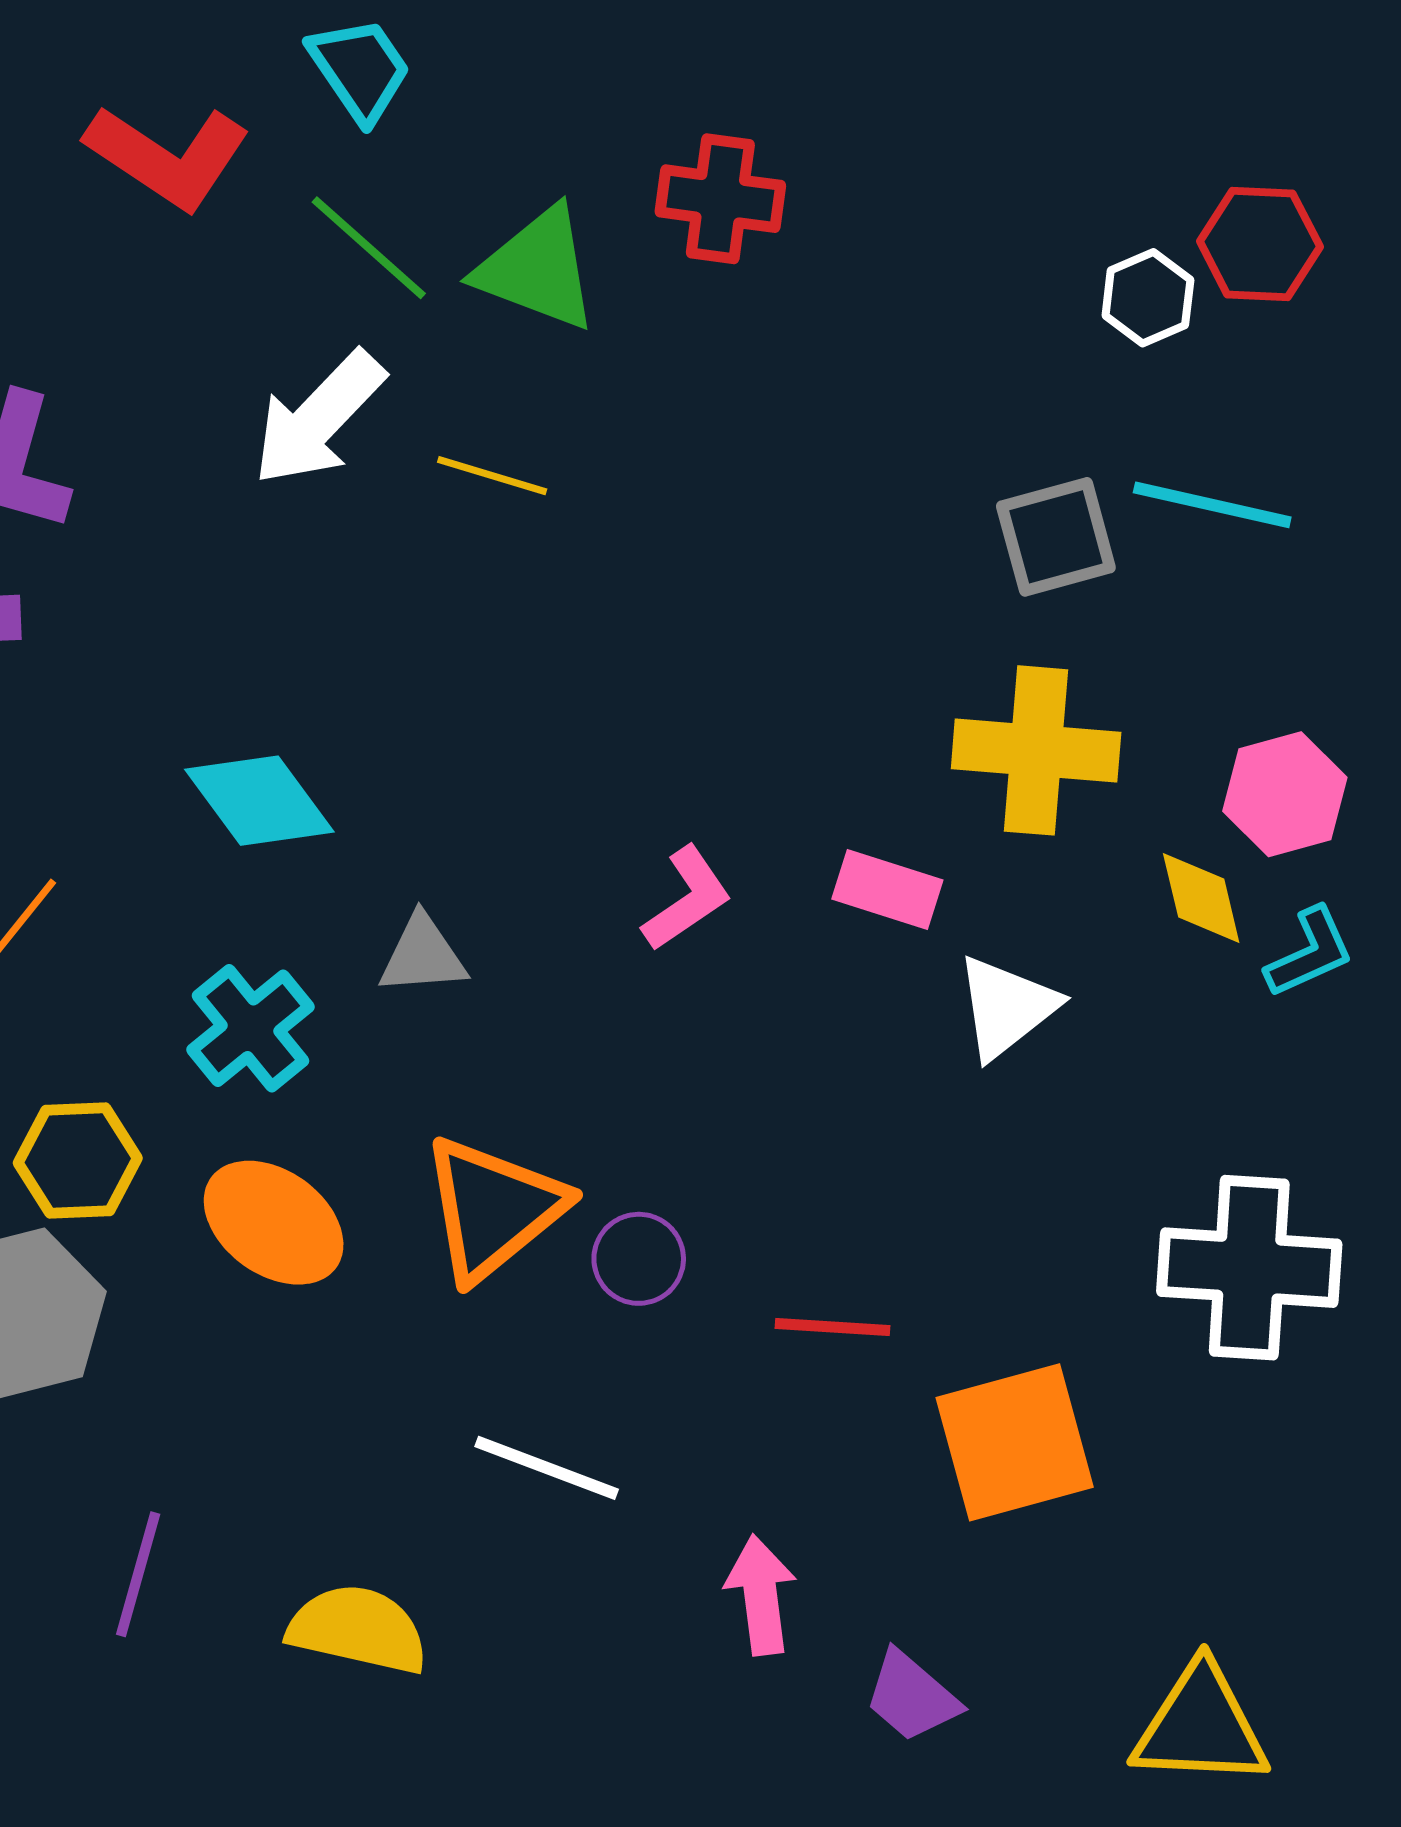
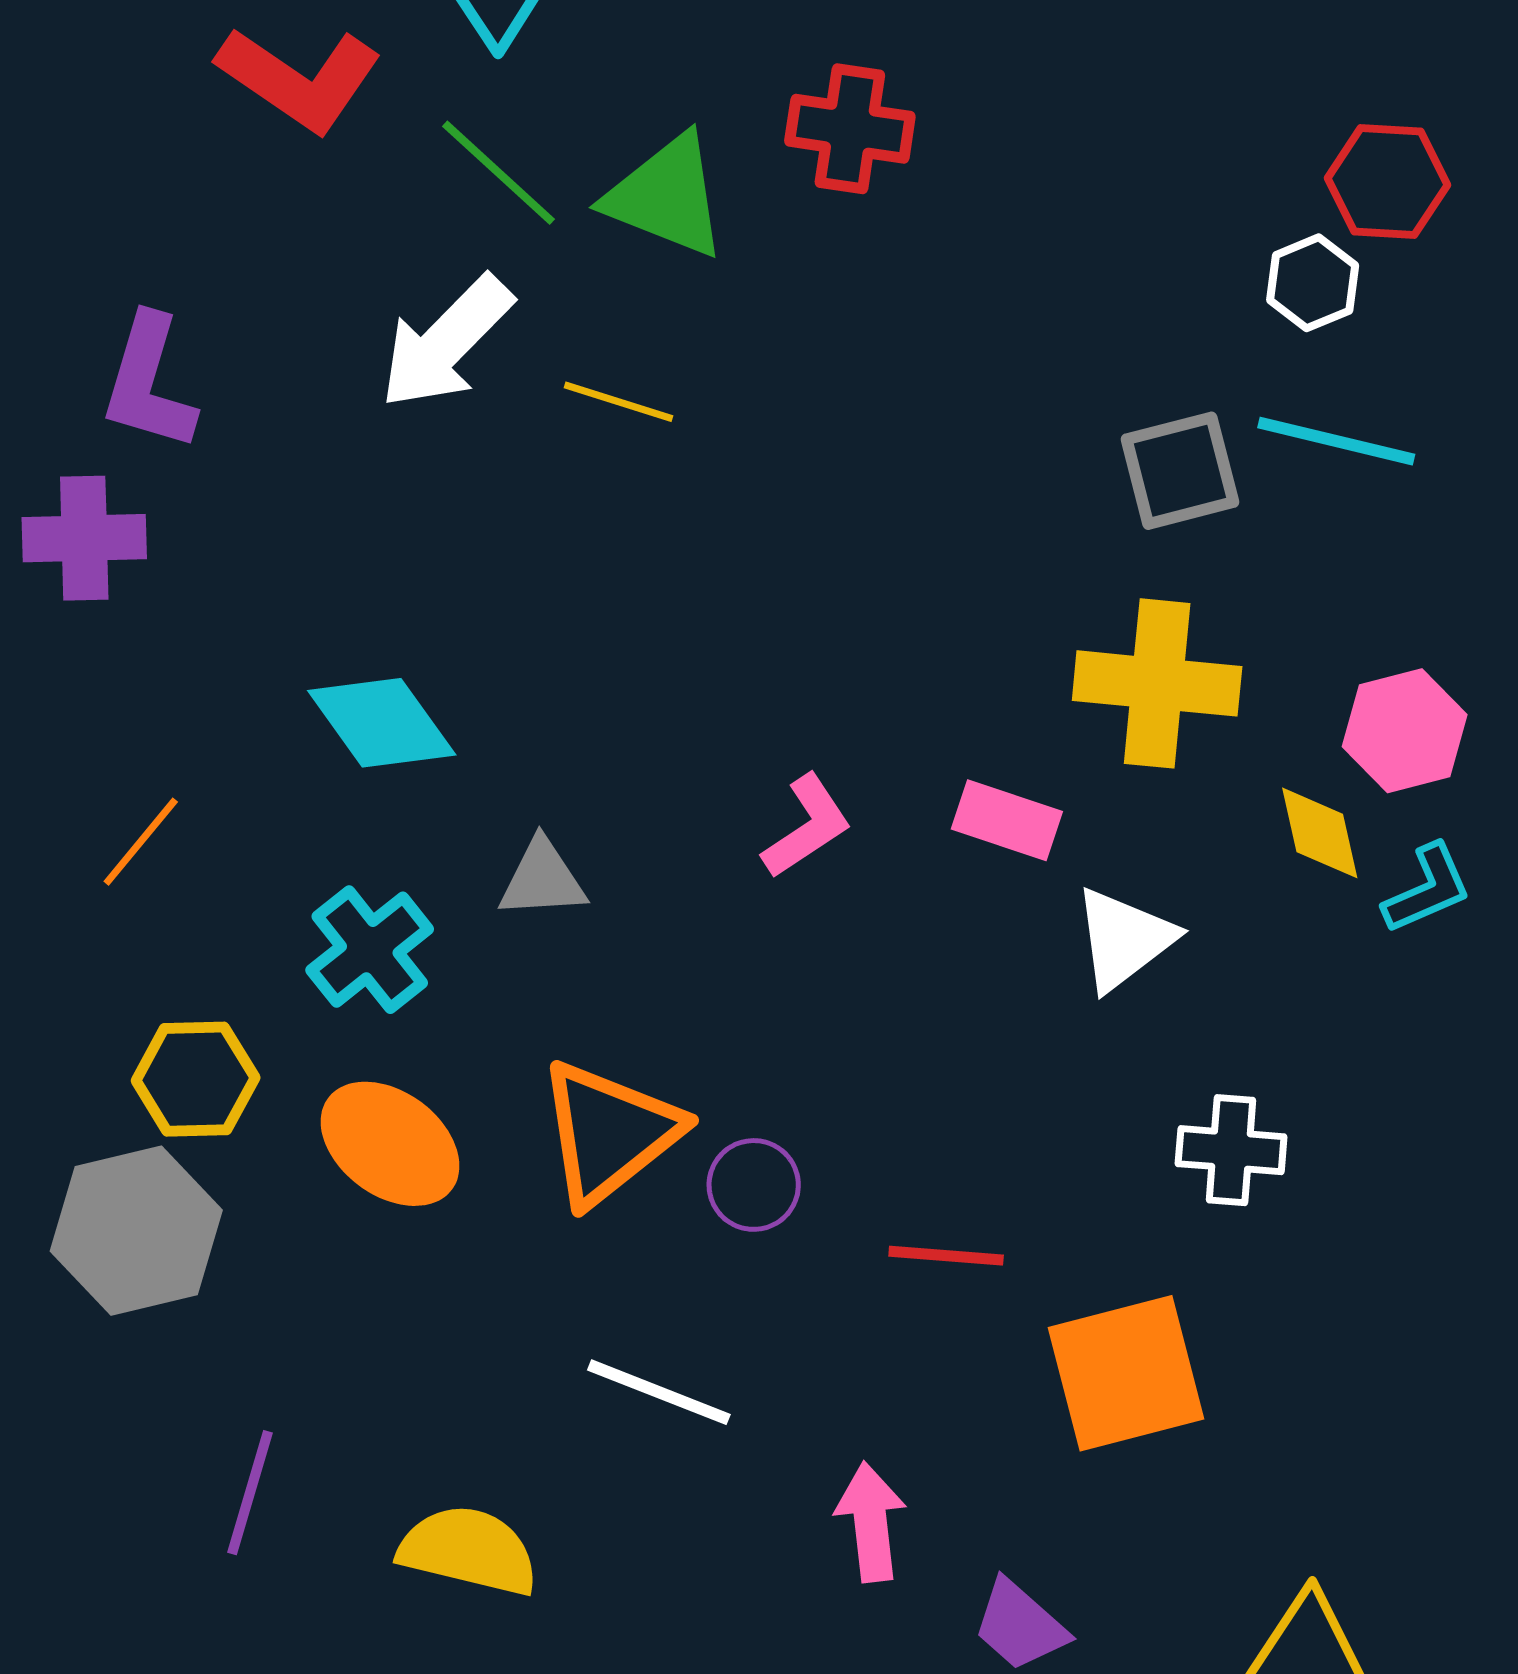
white hexagon: (1148, 298) -> (1313, 283), moved
white cross: (1249, 1268) -> (1231, 1150), moved, size x0.6

